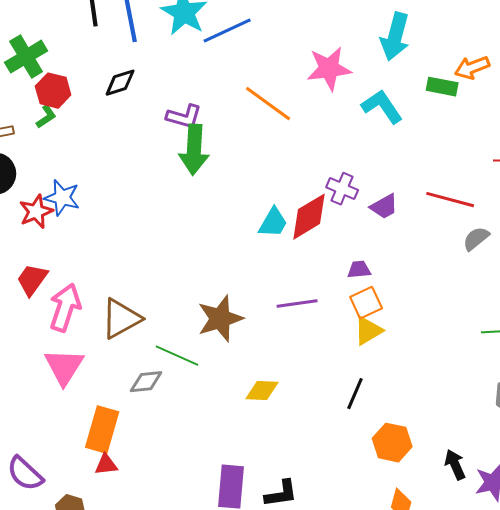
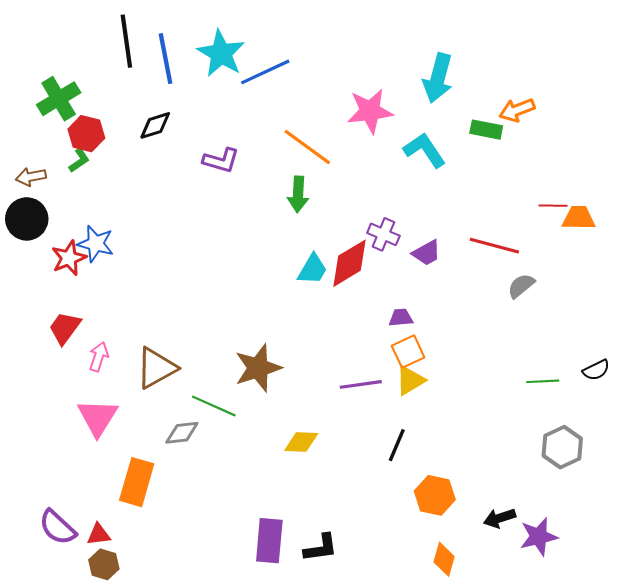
green arrow: (194, 150) -> (298, 194), moved, size x0.7
purple line: (297, 304) -> (361, 384), moved
pink arrow: (65, 308) -> (99, 357), size x0.6
red triangle: (106, 465) -> (99, 535), moved
black arrow: (455, 465) -> (500, 518), turned -84

